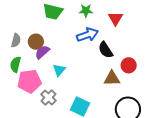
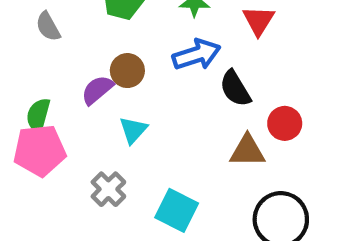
gray semicircle: (16, 40) -> (48, 27), moved, turned 136
brown circle: (36, 42) -> (127, 71), moved
pink pentagon: (29, 81) -> (40, 150), moved

